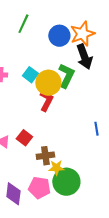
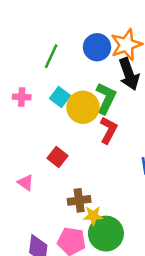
green line: (23, 24) -> (51, 56), moved
red L-shape: (46, 101) -> (108, 130), moved
red square: (24, 138) -> (57, 157), moved

